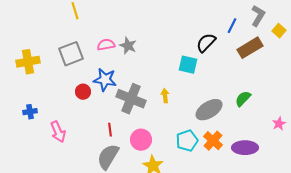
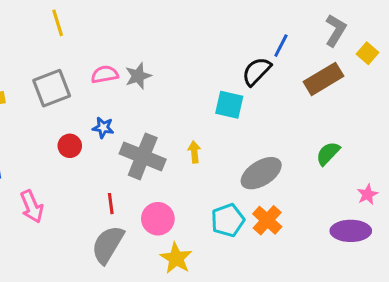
blue line: (232, 26) -> (281, 46), moved
gray star: (128, 46) -> (138, 76), turned 30
blue star: (105, 80) -> (103, 128), size x0.6
green semicircle: (243, 99) -> (328, 153), moved
purple ellipse: (245, 148) -> (351, 231), moved

